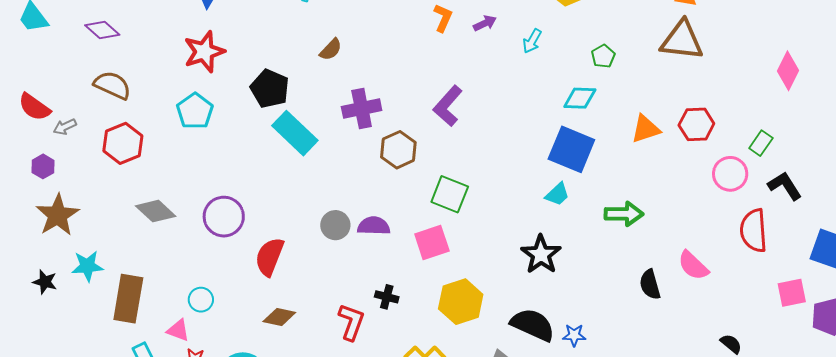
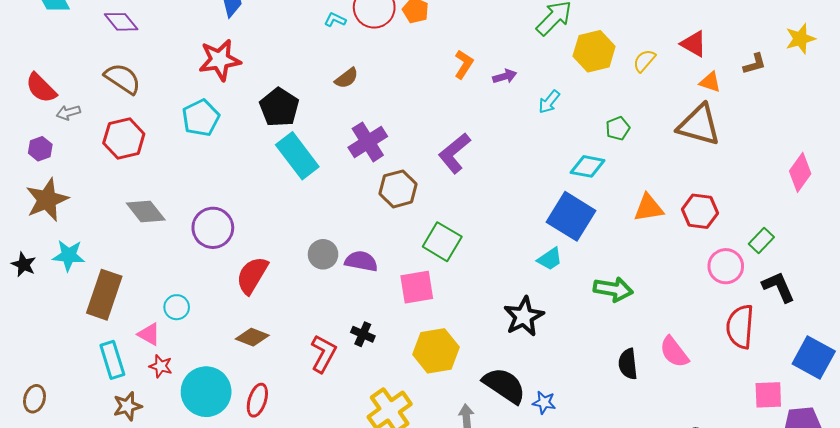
purple cross: (362, 109) -> (368, 142), turned -30

